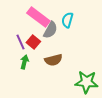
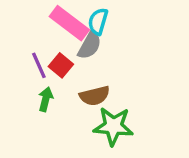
cyan semicircle: (67, 20) -> (98, 21), moved
green star: (86, 82) -> (113, 126), moved

